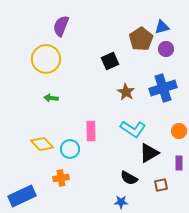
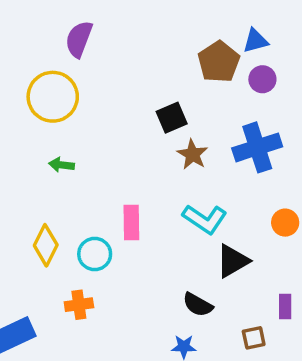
black square: (110, 61) -> (172, 118), moved
yellow diamond: (42, 144) -> (46, 245), turned 70
purple rectangle: (179, 163) -> (285, 306), moved
brown square: (161, 185) -> (254, 338), moved

